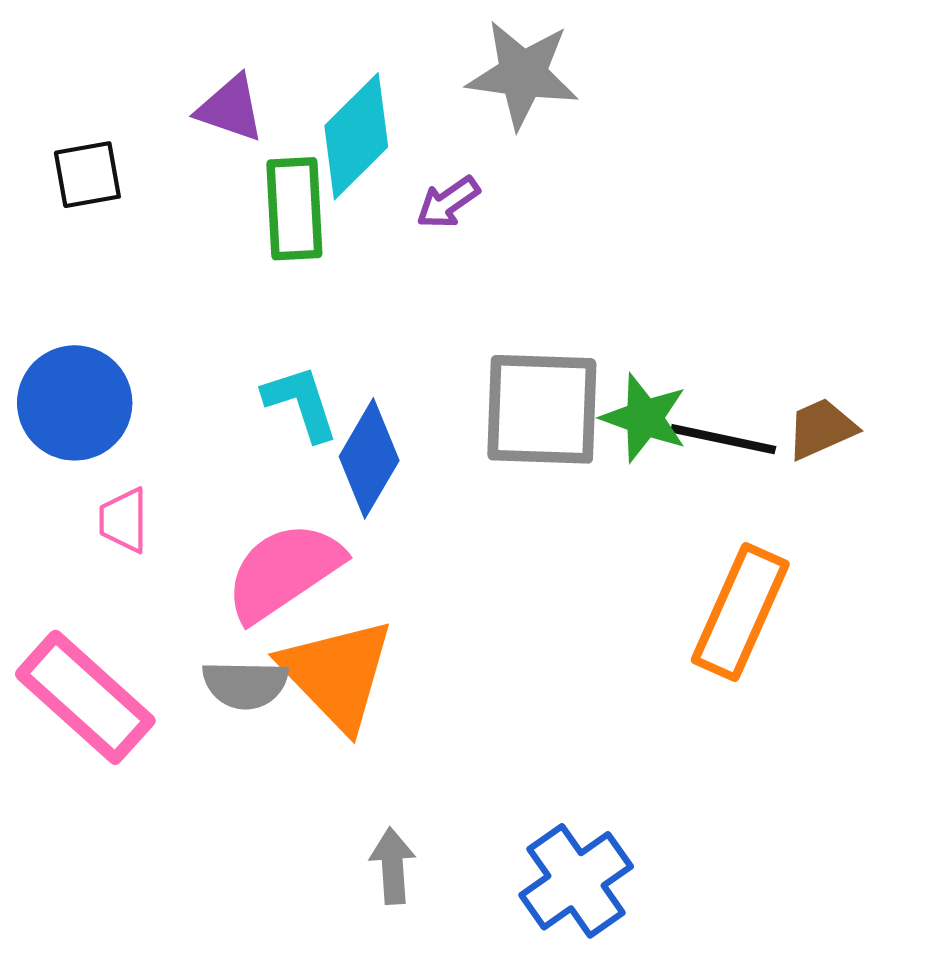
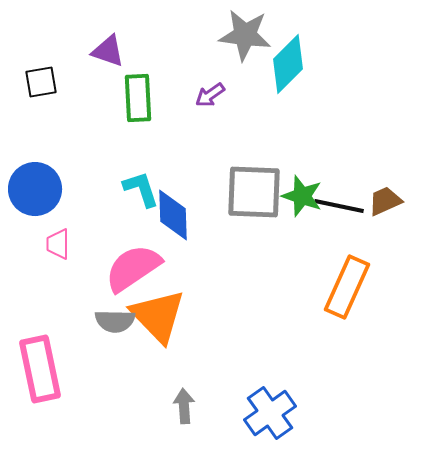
cyan diamond: (356, 136) -> (288, 64), moved
blue diamond: (369, 458) -> (173, 215), turned -32
pink rectangle: (85, 697) -> (40, 369), moved, turned 36

